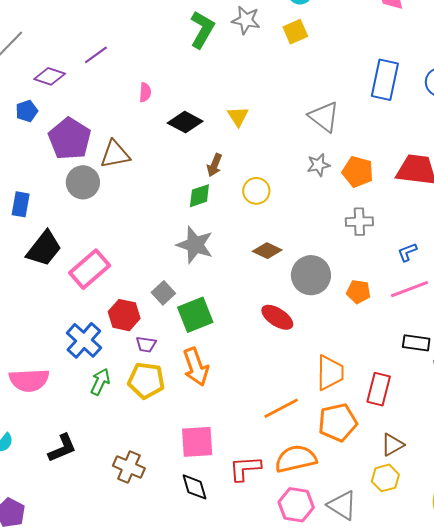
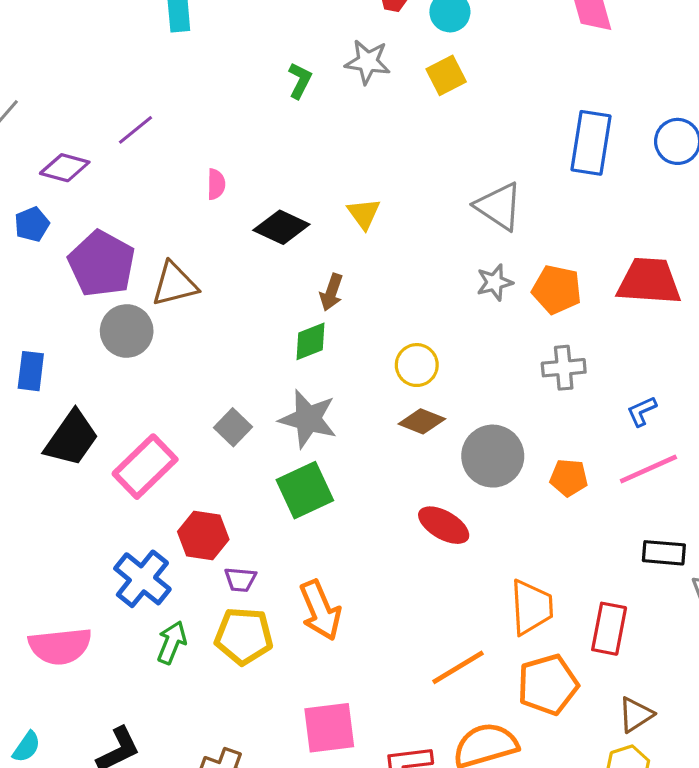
green L-shape: (202, 29) -> (300, 80), size x0.6
yellow circle: (256, 191) -> (417, 365), moved
gray square: (163, 293) -> (233, 427), moved
green square: (195, 315) -> (305, 490), moved

